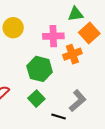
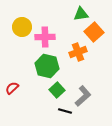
pink cross: (53, 36) -> (45, 37), moved
green square: (36, 99) -> (57, 90), moved

